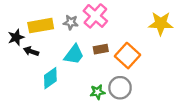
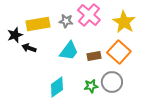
yellow star: (161, 23) -> (124, 22), moved, turned 30
brown rectangle: (101, 49) -> (94, 56), moved
cyan diamond: (50, 78) -> (57, 87), moved

